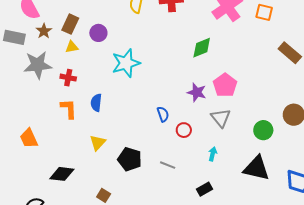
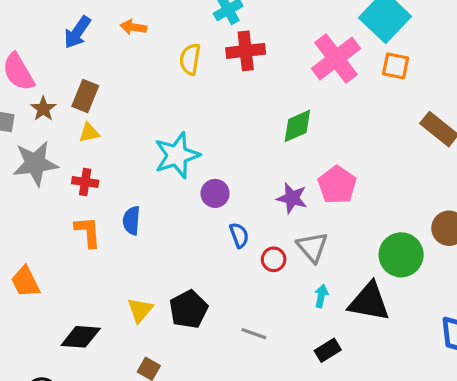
purple circle: (98, 33) -> (215, 193), moved
gray triangle: (221, 118) -> (312, 247), moved
green circle: (263, 130) -> (401, 255), size x1.4
yellow triangle: (98, 143) -> (140, 310), moved
black pentagon: (130, 159) -> (189, 309), turned 30
gray line: (168, 165) -> (254, 334), moved
black triangle: (256, 168) -> (369, 302), moved
black rectangle: (205, 189) -> (328, 350), moved

